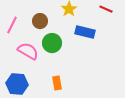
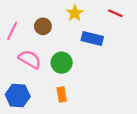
green circle: (52, 43) -> (62, 63), moved

